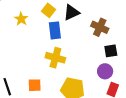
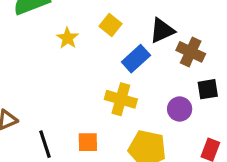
black triangle: (71, 12) -> (162, 31), moved
blue rectangle: (55, 30) -> (136, 59), moved, turned 54
purple circle: (105, 71) -> (180, 109), moved

